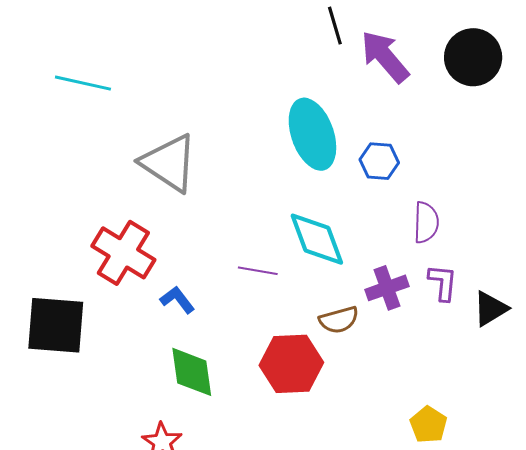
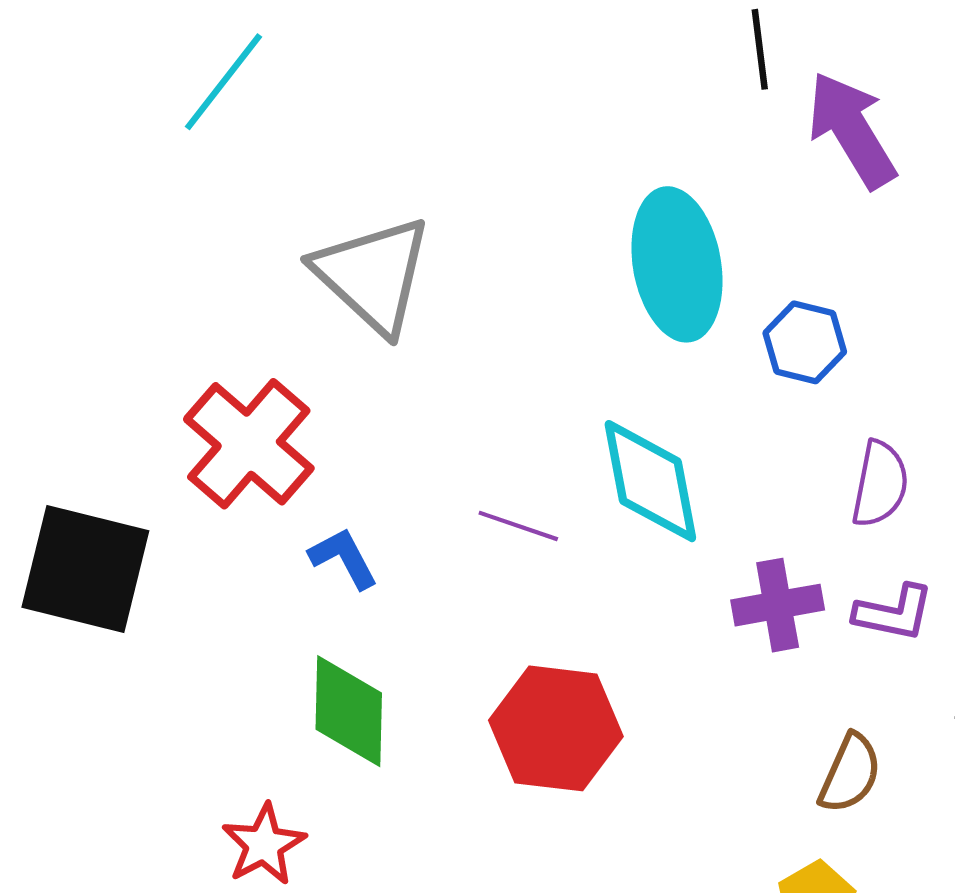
cyan line: (83, 83) -> (224, 82), turned -74
purple L-shape: (443, 282) -> (894, 613), turned 87
brown semicircle: (339, 320) -> (850, 773), moved, turned -60

